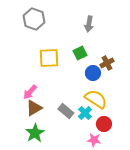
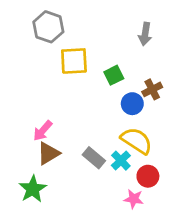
gray arrow: (89, 24) -> (145, 34), moved
yellow square: (49, 58) -> (74, 61), moved
green star: (35, 133) -> (33, 189), moved

